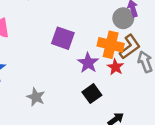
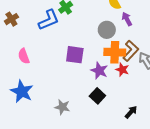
gray circle: (123, 18) -> (107, 30), moved
black square: (92, 94) -> (97, 96), moved

